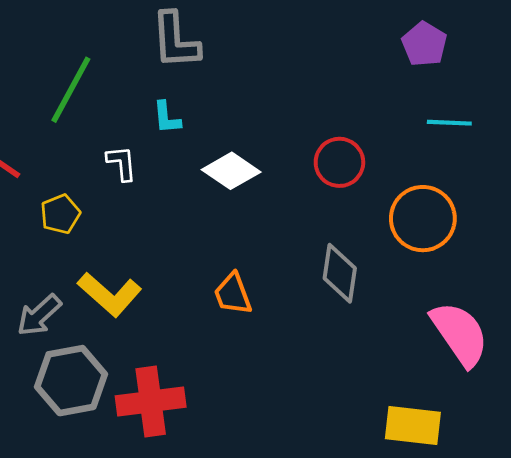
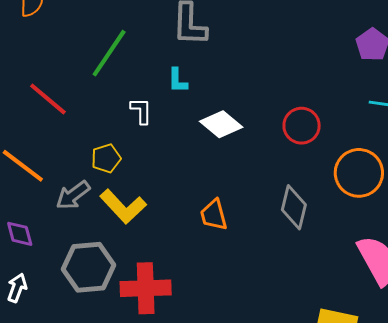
yellow pentagon: (60, 214) -> (106, 158), moved
gray arrow: (39, 315) -> (73, 195), moved

